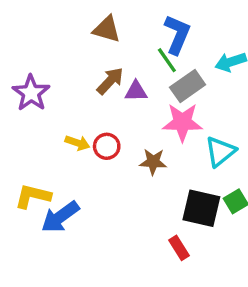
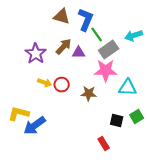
blue L-shape: (177, 34) -> (86, 20), moved
purple star: (31, 93) -> (36, 54), moved
cyan triangle: (220, 151) -> (128, 88), turned 42
black square: (201, 208) -> (117, 121), size x0.6

